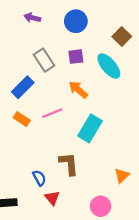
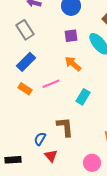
gray rectangle: (44, 60) -> (25, 30), moved
cyan rectangle: (90, 128) -> (83, 97), size x0.7
blue semicircle: (39, 178) -> (40, 139), turned -120

